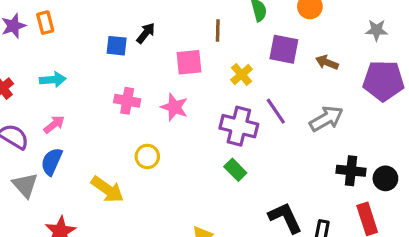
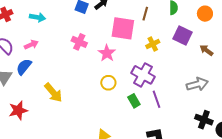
pink square: (189, 62) -> (123, 28), size x1.4
purple line: (276, 111) -> (156, 99), moved
yellow circle: (147, 156) -> (108, 83), moved

